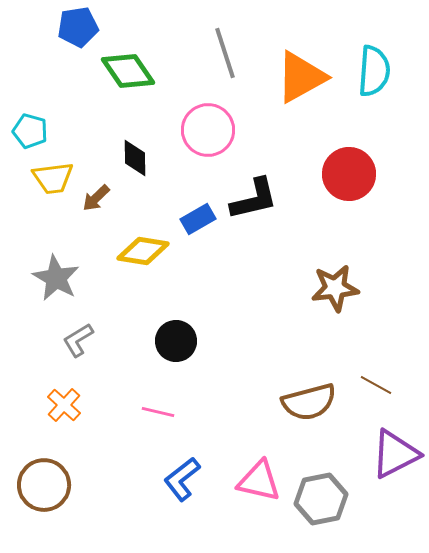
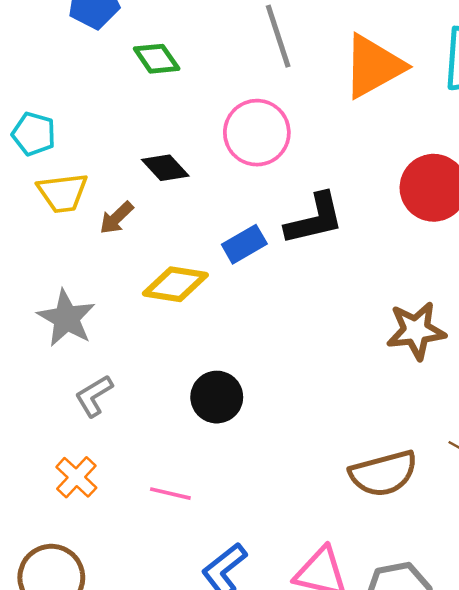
green diamond: (128, 71) -> (157, 59), size x0.7
black diamond: (135, 158) -> (165, 168), turned -42
pink line: (158, 412) -> (170, 494), moved

